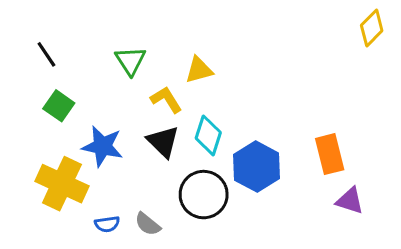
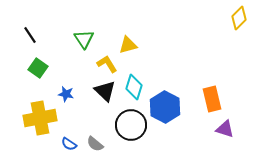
blue star: (102, 146) -> (66, 94), size x0.6
yellow cross: (62, 184) -> (40, 118), turned -36
blue semicircle: (107, 224) -> (69, 144), turned 42

